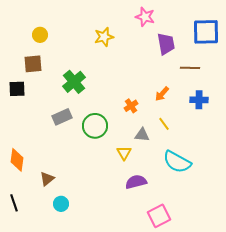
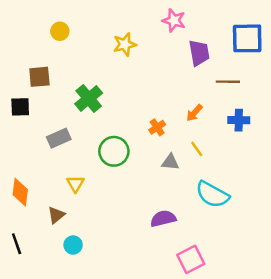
yellow circle: (40, 35) -> (60, 31), moved
gray rectangle: (62, 117) -> (59, 138), moved
yellow triangle: (124, 153) -> (75, 184), moved

